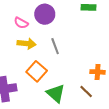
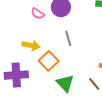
yellow arrow: (27, 44) -> (31, 45), moved

